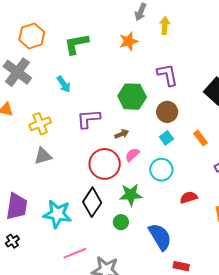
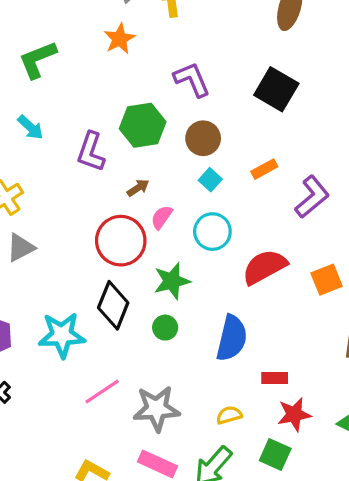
purple L-shape: (89, 119) -> (91, 152), moved, turned -55
orange rectangle: (201, 138) -> (264, 169), turned -70
red semicircle: (189, 197) -> (264, 267), size x1.6
blue semicircle: (160, 237) -> (232, 338), turned 56

